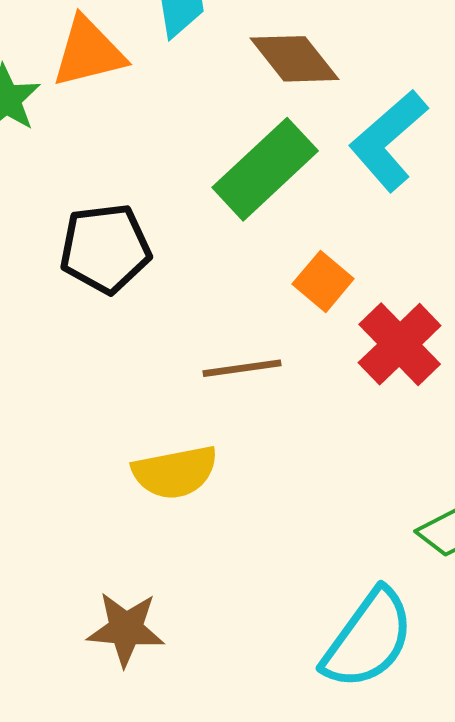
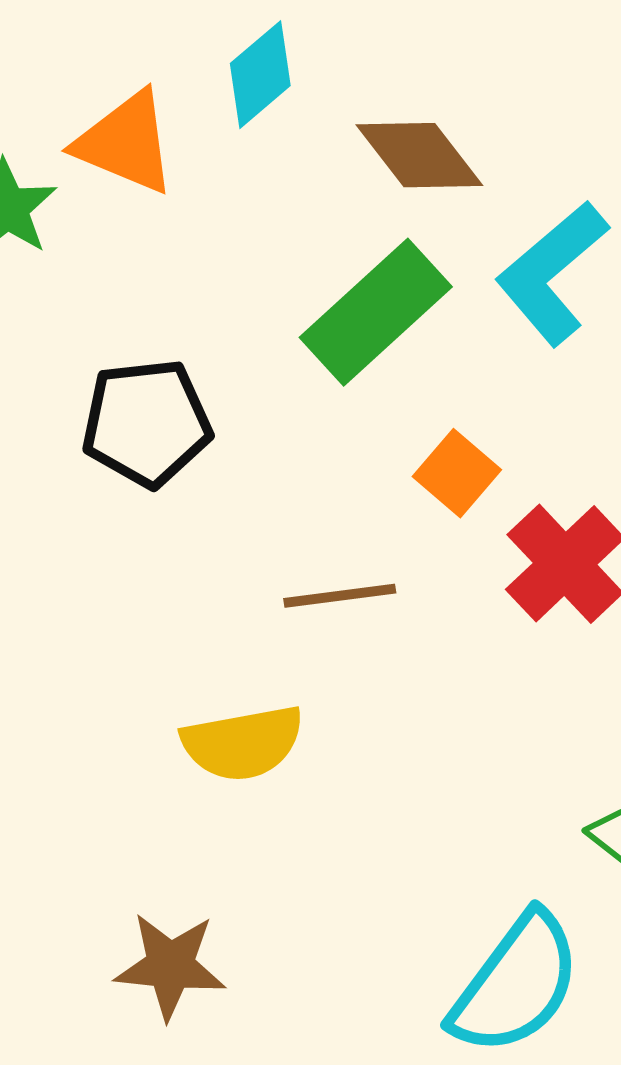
orange triangle: (88, 52) -> (126, 143), turned 36

